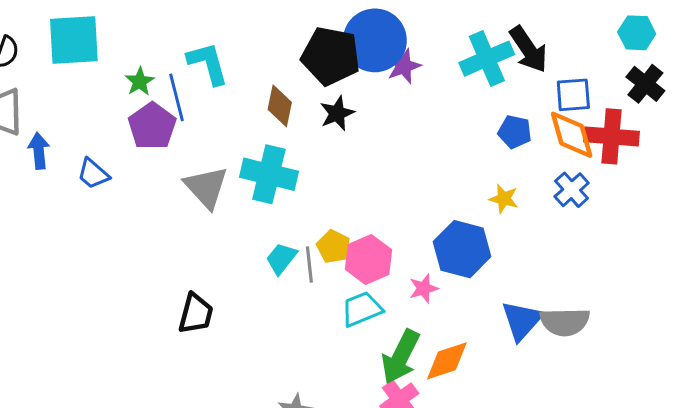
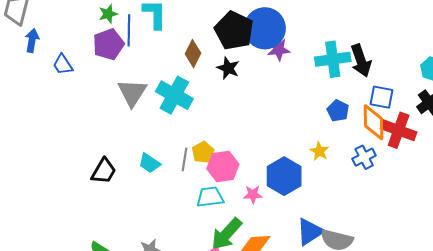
black star: (337, 113) -> (228, 68), turned 30
cyan trapezoid: (281, 258) -> (150, 163), moved, turned -110

